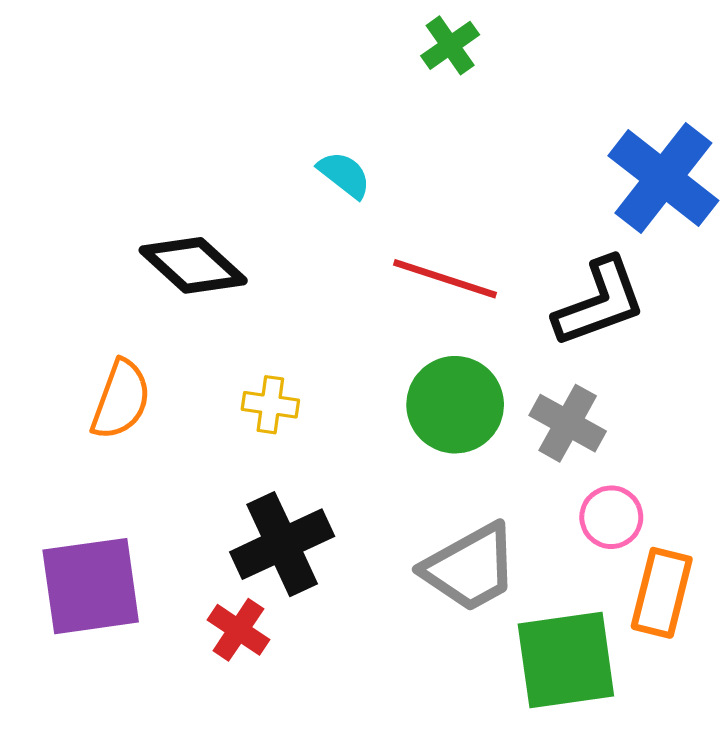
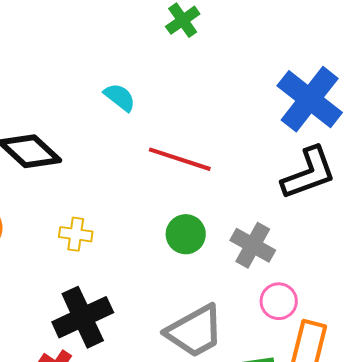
black L-shape: (600, 302) -> (309, 173), moved
green circle: (455, 405) -> (186, 234), size x0.7

